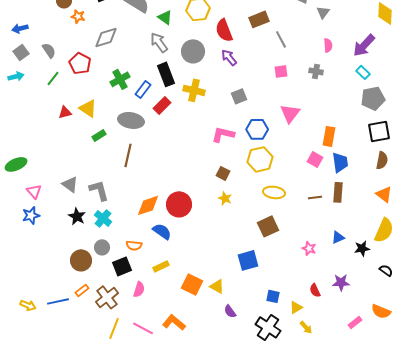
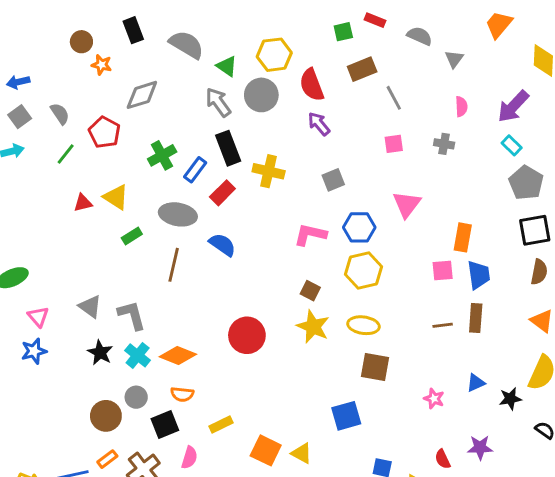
gray circle: (193, 51) -> (261, 95), moved
gray pentagon: (373, 98) -> (526, 183), turned -30
pink square: (315, 159) -> (443, 271), turned -35
yellow ellipse: (274, 192) -> (363, 325), moved
yellow star: (225, 198) -> (313, 327), size x1.6
orange diamond: (148, 205) -> (178, 355), moved, turned 40
brown square: (268, 226) -> (375, 367), turned 35
blue semicircle: (162, 231) -> (222, 245), moved

